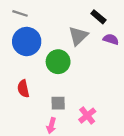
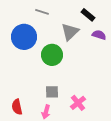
gray line: (20, 13) -> (42, 12), moved
red semicircle: (23, 89) -> (17, 107), moved

